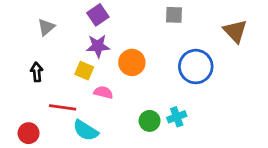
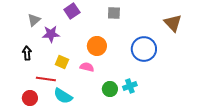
gray square: (174, 15) -> (114, 13), moved
purple star: (98, 46) -> (51, 34), moved
yellow square: (84, 71) -> (62, 62), moved
pink semicircle: (103, 92) -> (87, 67), moved
red circle: (29, 133) -> (30, 98), moved

